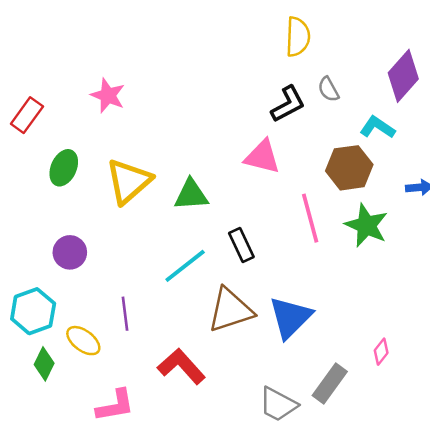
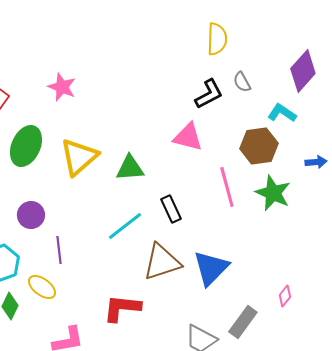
green ellipse: (64, 168) -> (26, 146), size x1.4
purple line: (125, 314) -> (59, 250), moved
red L-shape: (181, 366) -> (122, 308), turned -42

